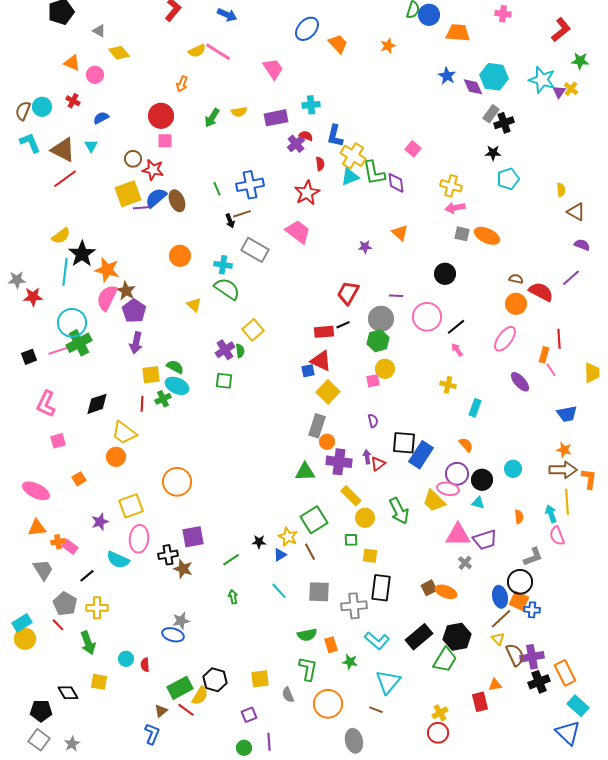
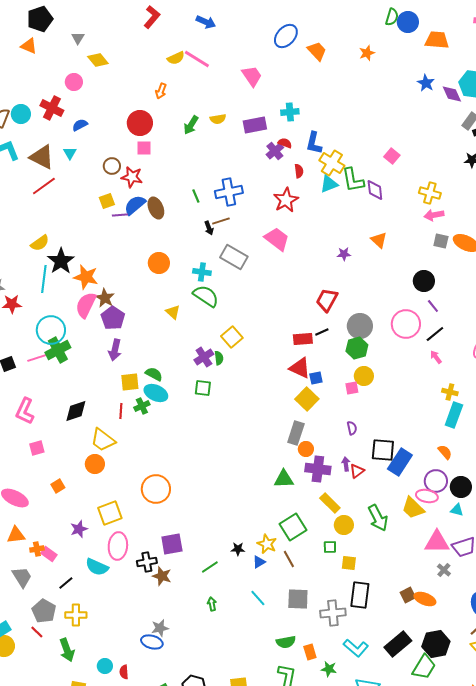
gray triangle: (99, 31) -> (78, 38), turned 32
orange triangle: (72, 63) -> (29, 46), moved
red cross: (73, 101) -> (52, 108), size x1.6
yellow square: (128, 194) -> (107, 201), size x0.6
purple line: (396, 296) -> (433, 306), moved, turned 48
blue square: (308, 371) -> (316, 378), moved
yellow cross: (448, 385) -> (450, 392), moved
cyan rectangle: (475, 408) -> (454, 415), size x1.4

